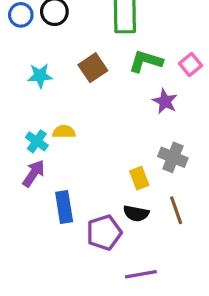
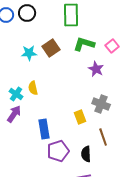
cyan star: (40, 76) -> (29, 53), moved
yellow semicircle: (64, 132) -> (33, 88), turned -104
blue rectangle: (64, 207) -> (44, 129), moved
black semicircle: (136, 213) -> (86, 154), moved, turned 77

